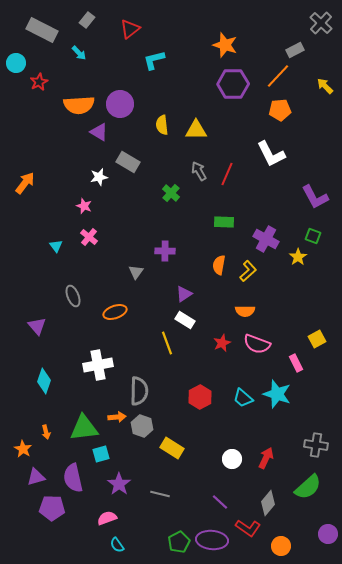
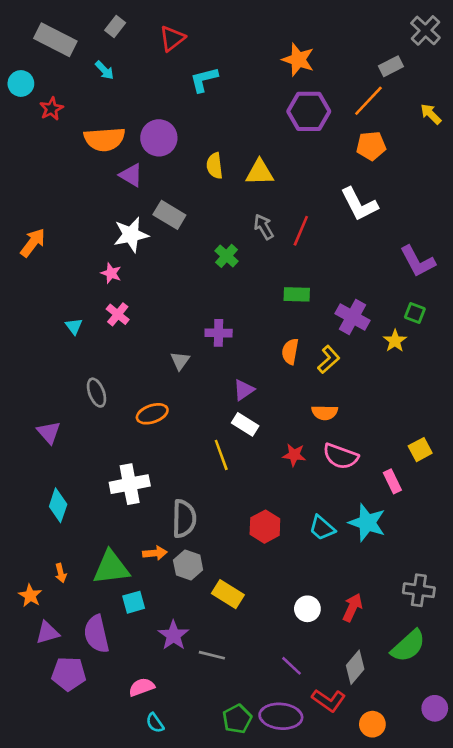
white star: (99, 177) -> (131, 235), size x1.5
red star: (222, 343) -> (294, 455), turned 30
purple star: (119, 484) -> (173, 635), moved

